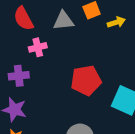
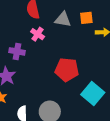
pink cross: (38, 47) -> (38, 34), turned 32

